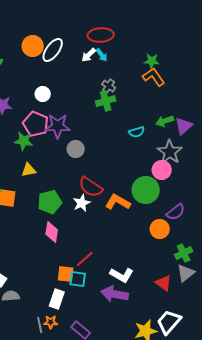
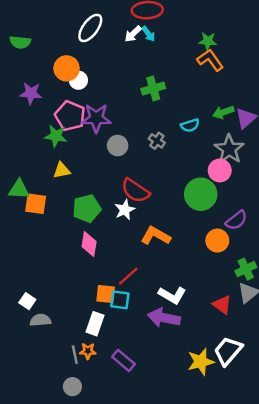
orange circle: (33, 46) -> (67, 68), moved
gray cross: (109, 86) -> (157, 141), moved
orange L-shape: (118, 202) -> (156, 236), moved

